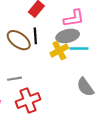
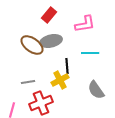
black line: (35, 36) -> (67, 66), moved
gray ellipse: (68, 36) -> (51, 41), moved
yellow cross: (59, 51) -> (60, 80), moved

